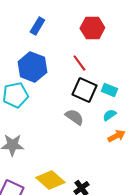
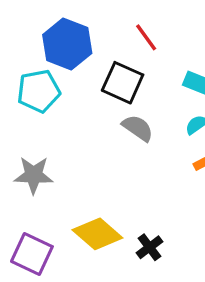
black square: (84, 90) -> (123, 83), moved

